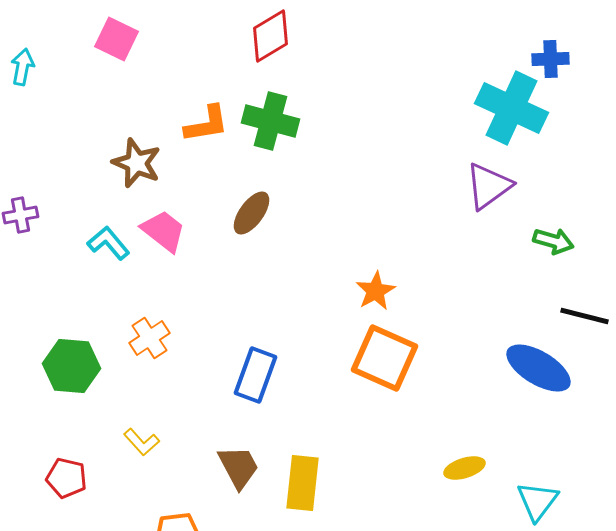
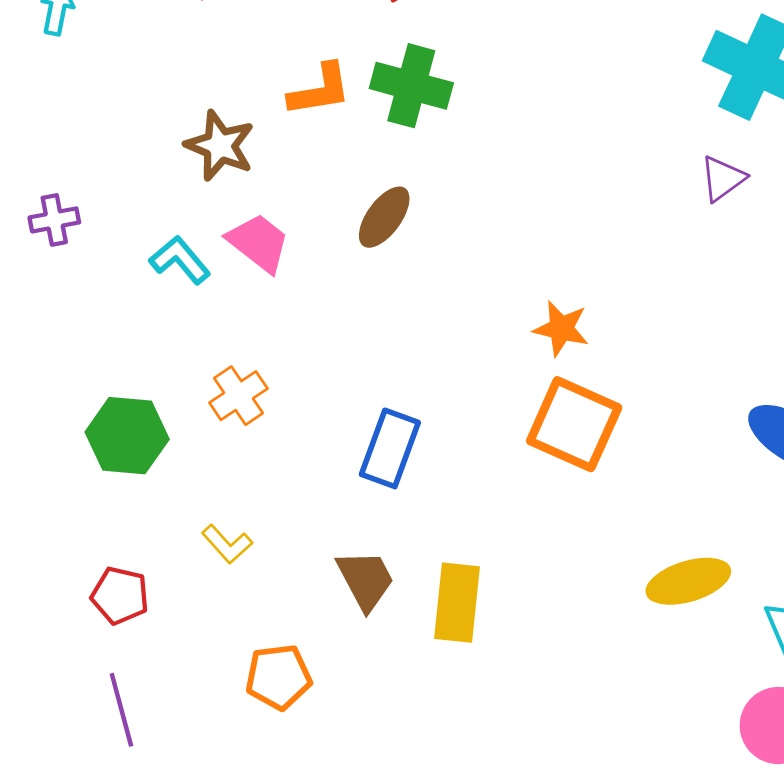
purple triangle: (488, 186) -> (723, 179), size x0.7
orange star: (376, 291) -> (561, 328), turned -30
yellow ellipse: (464, 468) -> (688, 581), size x1.4

